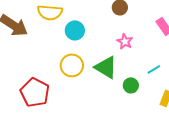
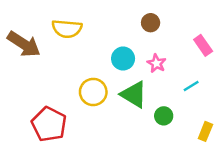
cyan circle: (75, 30) -> (123, 59), moved
cyan line: (154, 69) -> (191, 86), moved

